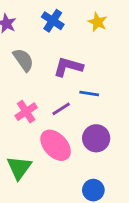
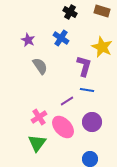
yellow star: (98, 22) -> (102, 47), moved, size x1.5
purple L-shape: (68, 67) -> (84, 66), moved, turned 90
pink cross: (26, 112) -> (39, 117), moved

